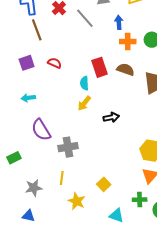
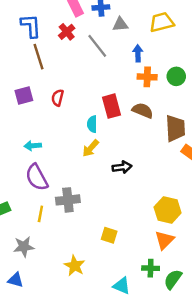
red semicircle: (55, 63) -> (58, 98), turned -104
cyan arrow: (28, 98) -> (33, 146), moved
yellow line: (62, 178) -> (40, 214), moved
yellow square: (104, 184) -> (109, 235), moved, turned -32

